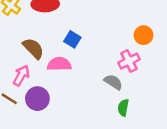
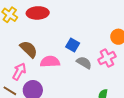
blue square: (72, 39) -> (73, 45), moved
gray semicircle: (113, 82) -> (84, 63), moved

